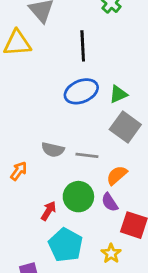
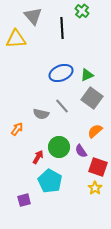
black line: (83, 46) -> (62, 28), moved
gray line: (87, 155) -> (62, 106), moved, turned 42
orange semicircle: (117, 175) -> (95, 131), moved
yellow star: (111, 254) -> (95, 188), moved

